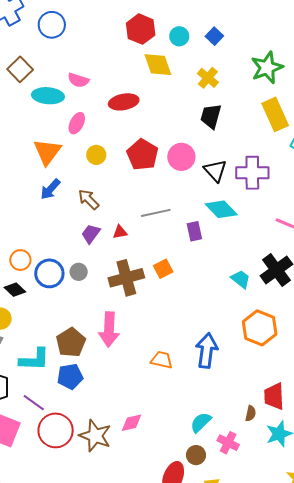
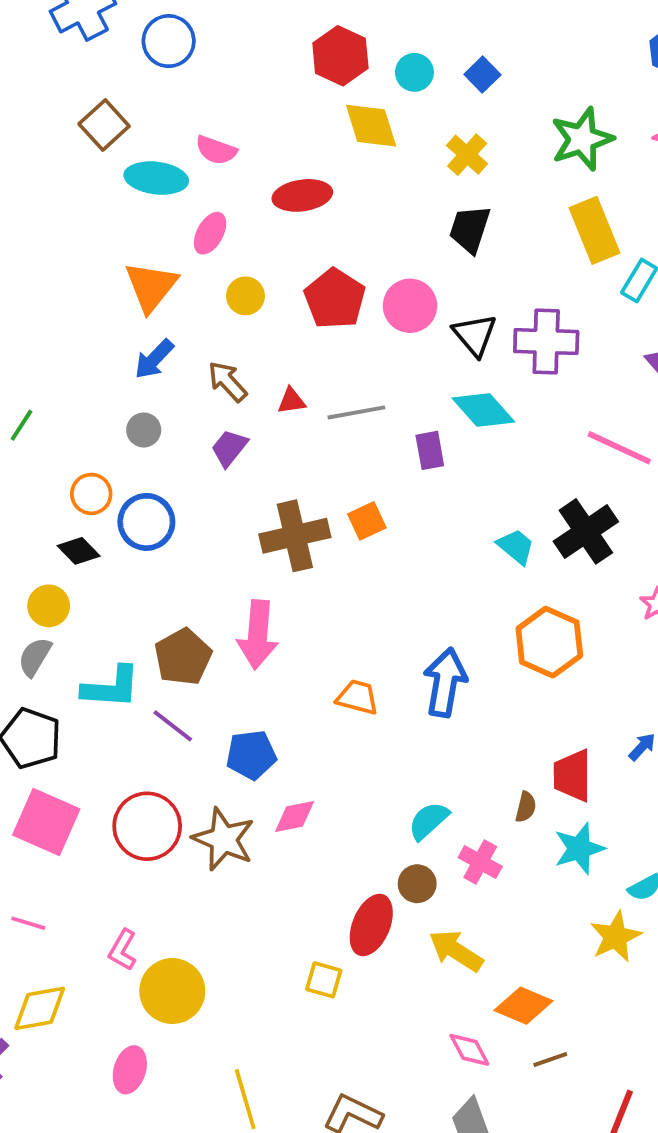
red triangle: (120, 232) -> (291, 401), moved
gray circle: (79, 272) -> (144, 430), moved
blue pentagon: (70, 376) -> (251, 755), moved
purple line: (34, 403) -> (173, 726), moved

